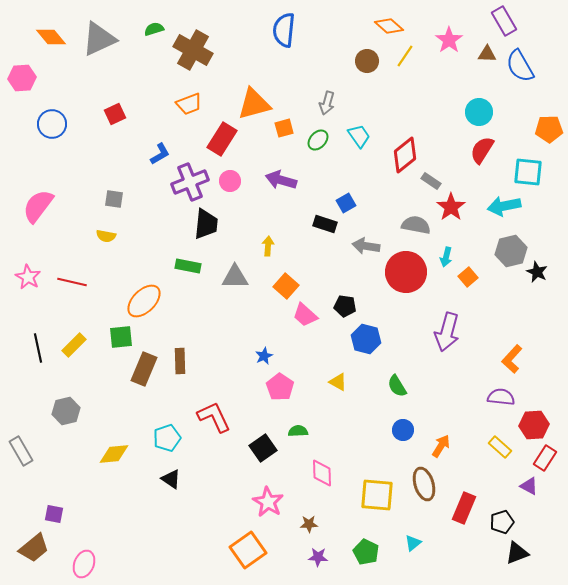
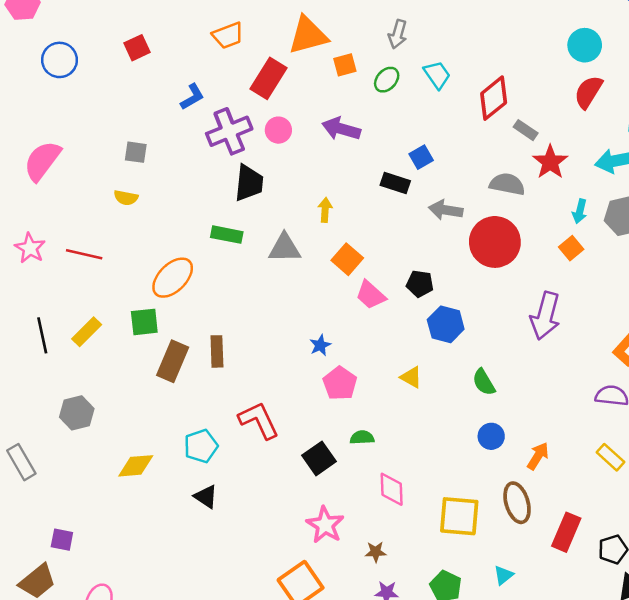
cyan arrow: (446, 257) -> (580, 211), moved

